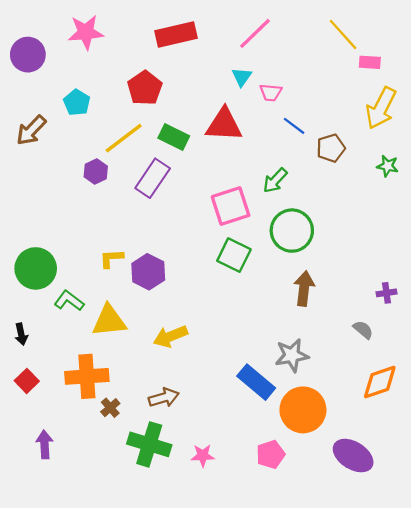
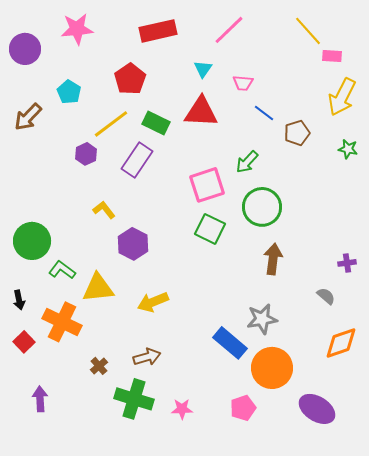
cyan triangle: (242, 77) -> (203, 69), moved
yellow L-shape: (111, 258) -> (104, 210), moved, turned 55
orange cross: (87, 376) -> (62, 322), moved, turned 30

